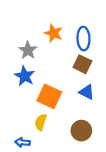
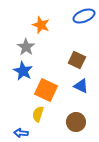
orange star: (54, 33) -> (41, 25), moved
blue ellipse: (83, 39) -> (84, 16), moved, turned 70

